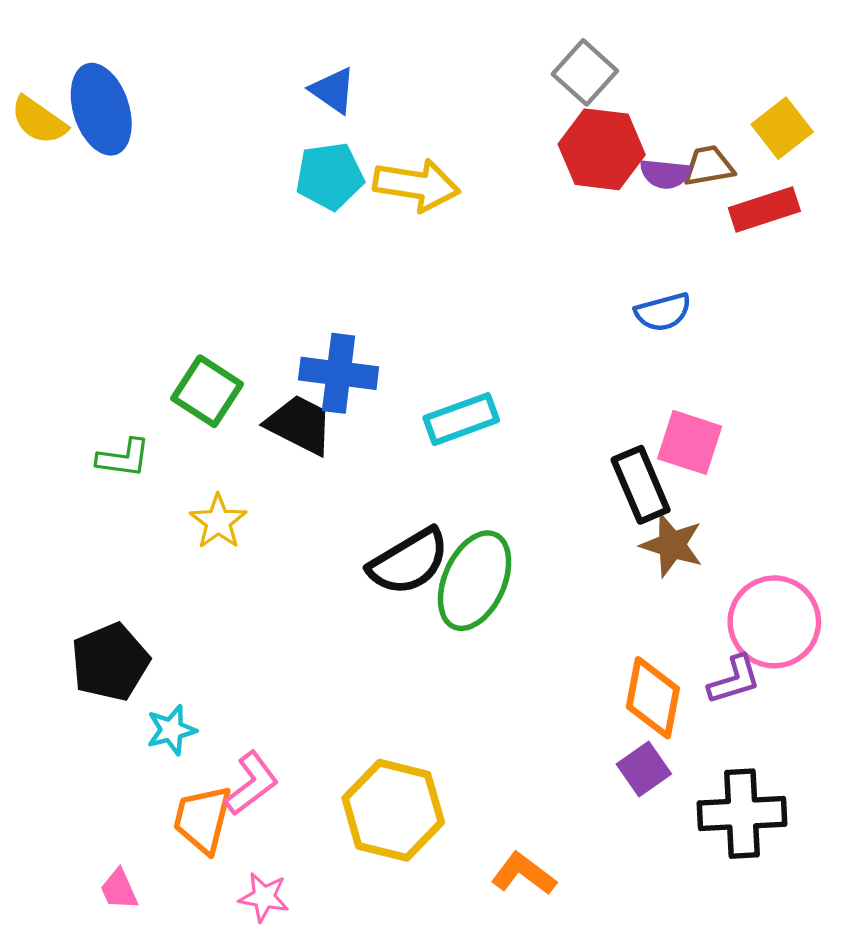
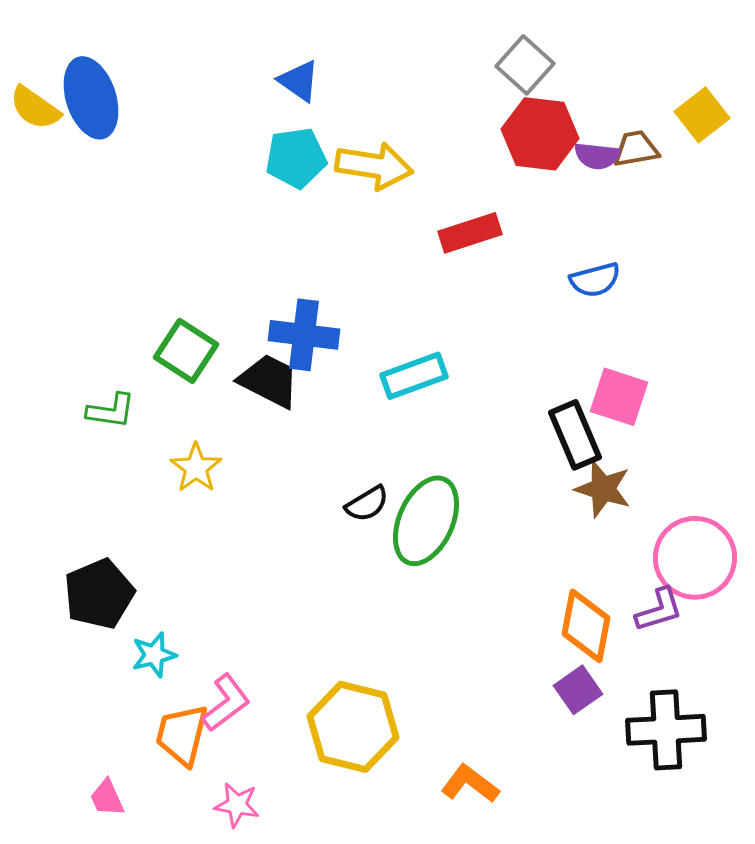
red rectangle: (764, 210) -> (470, 233), moved
black semicircle: (409, 562) -> (367, 504), size x0.6

